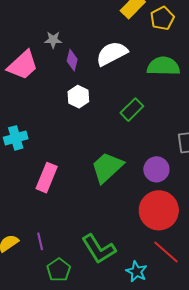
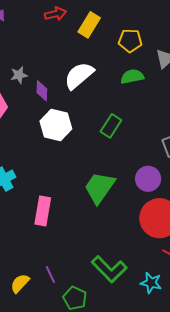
yellow pentagon: (162, 18) -> (130, 41), moved, turned -30
green semicircle: (163, 66) -> (132, 77), size x0.7
white hexagon: (78, 97) -> (56, 125), size x1.4

